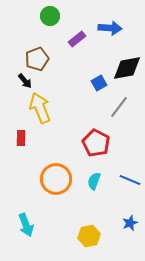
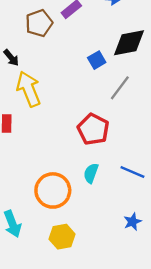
brown pentagon: (37, 59) -> (39, 23), moved
orange circle: (56, 179) -> (53, 190), moved
yellow hexagon: (89, 236) -> (62, 237), moved

